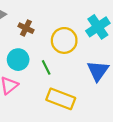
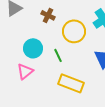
brown cross: (26, 28) -> (48, 15), moved

